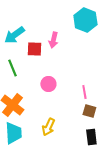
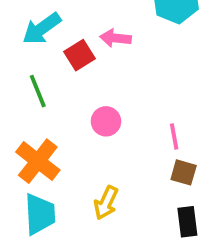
pink arrow: (53, 40) -> (115, 38), turned 84
red square: (34, 49) -> (79, 55), turned -35

